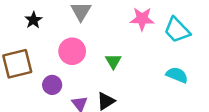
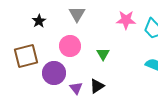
purple circle: (52, 85) -> (54, 73), size x1.5

